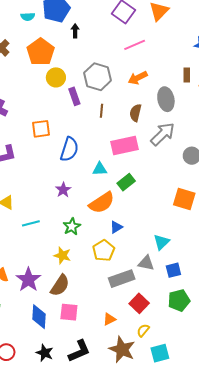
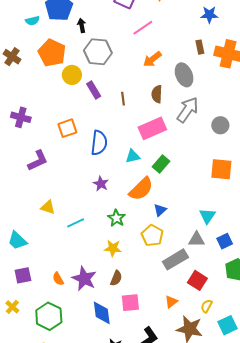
gray hexagon: (98, 77) -> (98, 52), moved
brown semicircle: (60, 285) -> (116, 278), size x0.7

